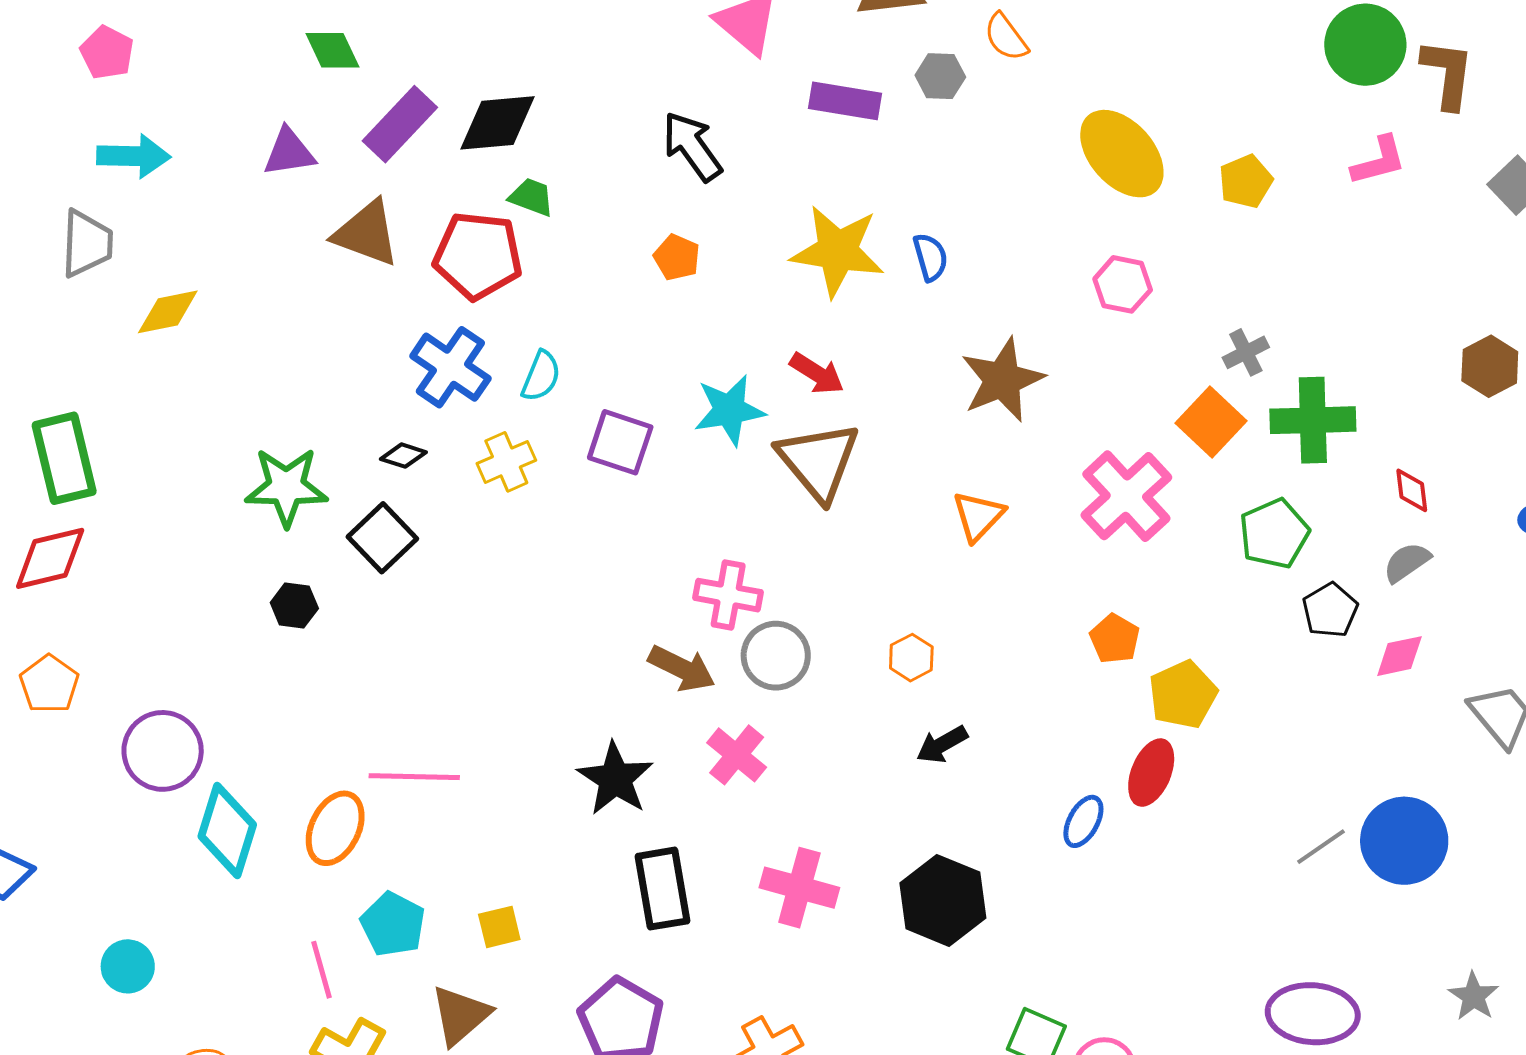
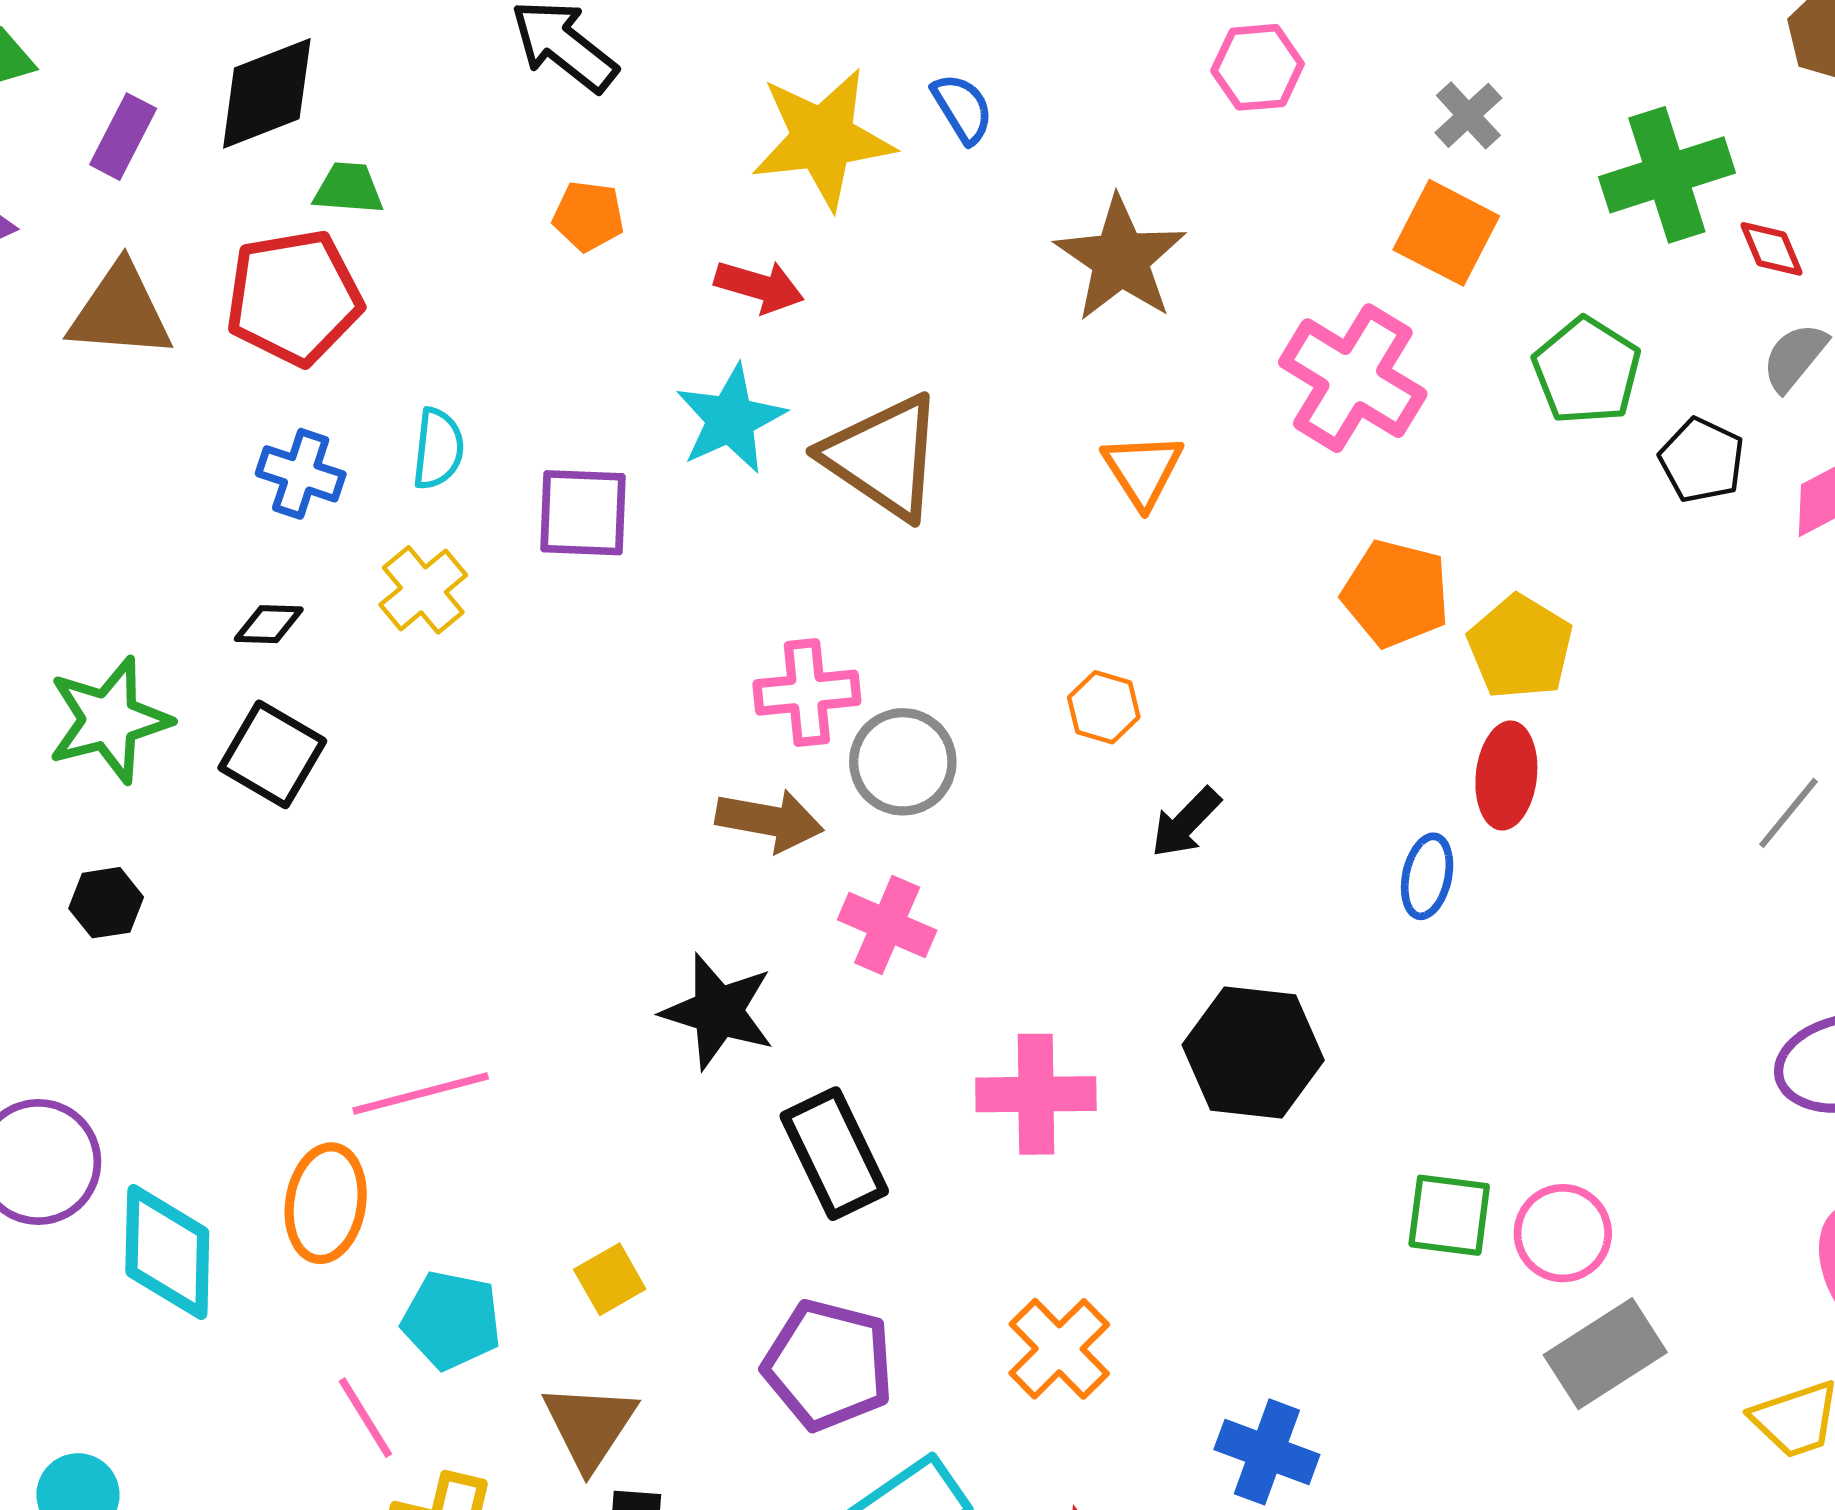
purple rectangle: (400, 124) -> (123, 137), size x0.7
blue cross: (450, 367) -> (301, 474), size x0.7
red arrow: (817, 373) -> (759, 286), moved
green cross: (1313, 420) -> (1667, 175), moved
black hexagon: (294, 606) -> (106, 903), moved
orange pentagon: (1115, 639) -> (1396, 593), size x1.4

